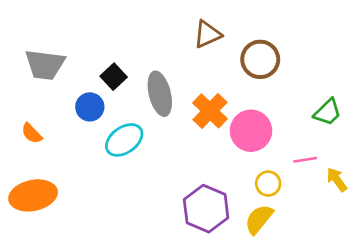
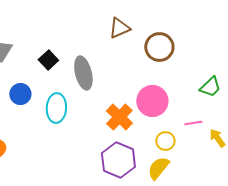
blue circle: (90, 107) -> (20, 94), moved
orange cross: (210, 111) -> (119, 117), moved
cyan ellipse: (124, 140) -> (56, 108), turned -52

